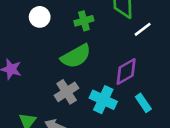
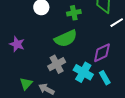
cyan rectangle: (143, 103) -> (105, 78), moved

